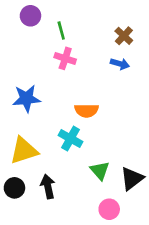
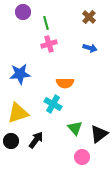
brown cross: (124, 36) -> (89, 17), moved
pink cross: (65, 58) -> (49, 44), turned -35
black arrow: (48, 187) -> (36, 140), turned 48

